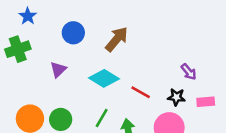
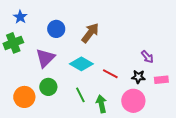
purple triangle: (58, 69) -> (45, 58), size x1.5
green line: (102, 118) -> (80, 95), turned -56
green circle: (61, 119) -> (48, 87), moved

